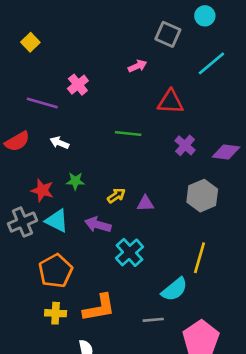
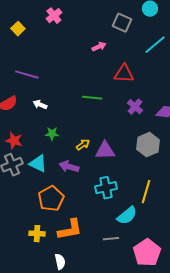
pink cross: (78, 85) -> (54, 16), moved
red star: (42, 190) -> (14, 141), moved
purple triangle: (145, 204) -> (105, 151), size x1.5
cyan cross: (130, 252) -> (106, 188), moved, turned 30
orange pentagon: (56, 271) -> (51, 199), moved

